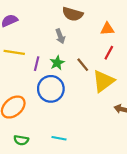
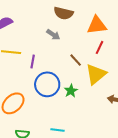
orange triangle: (107, 29) -> (97, 25), size x1.5
gray arrow: (60, 36) -> (53, 35), turned -32
green star: (57, 63) -> (71, 91), moved

